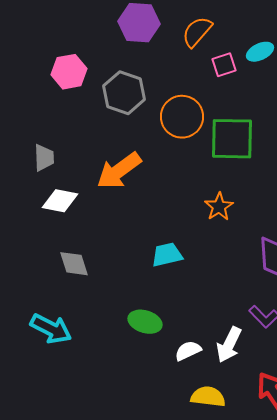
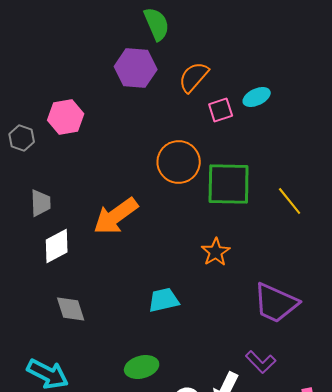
gray hexagon: (124, 93) -> (22, 138), moved, size x0.6
white diamond: (60, 201) -> (57, 246), turned -39
green ellipse: (145, 322) -> (142, 367), turned -32

